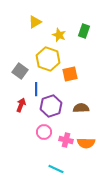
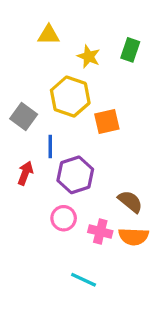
yellow triangle: (35, 22) -> (49, 35), turned 32
brown semicircle: (81, 108) -> (130, 202), moved, turned 42

